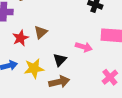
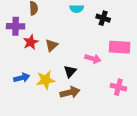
red star: (20, 38) -> (31, 42), moved
pink cross: (110, 77) -> (118, 87), turned -35

